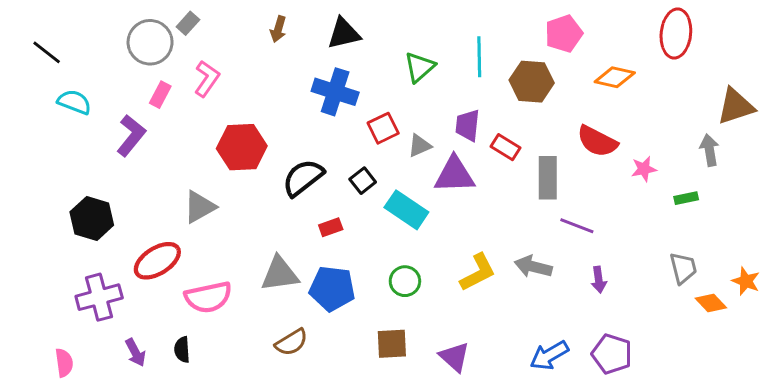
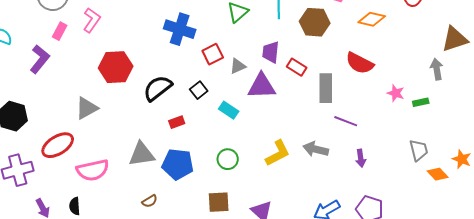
pink star: (644, 169) -> (396, 93), moved, turned 30
cyan rectangle: (406, 210) -> (229, 110), size x0.7
brown semicircle: (291, 342) -> (150, 201), size x0.7

